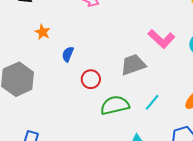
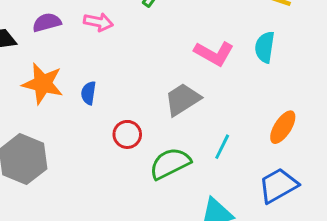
orange star: (43, 32) -> (43, 84), size x1.8
blue semicircle: (68, 54) -> (88, 93), moved

